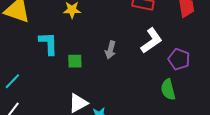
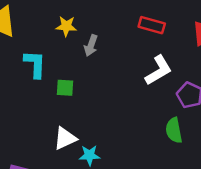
gray arrow: (110, 50) -> (91, 45), moved

